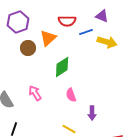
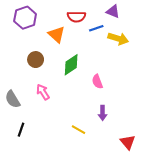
orange triangle: (48, 38) -> (57, 34), turned -36
brown circle: (28, 48) -> (36, 60), moved
pink semicircle: (71, 95) -> (97, 82), moved

